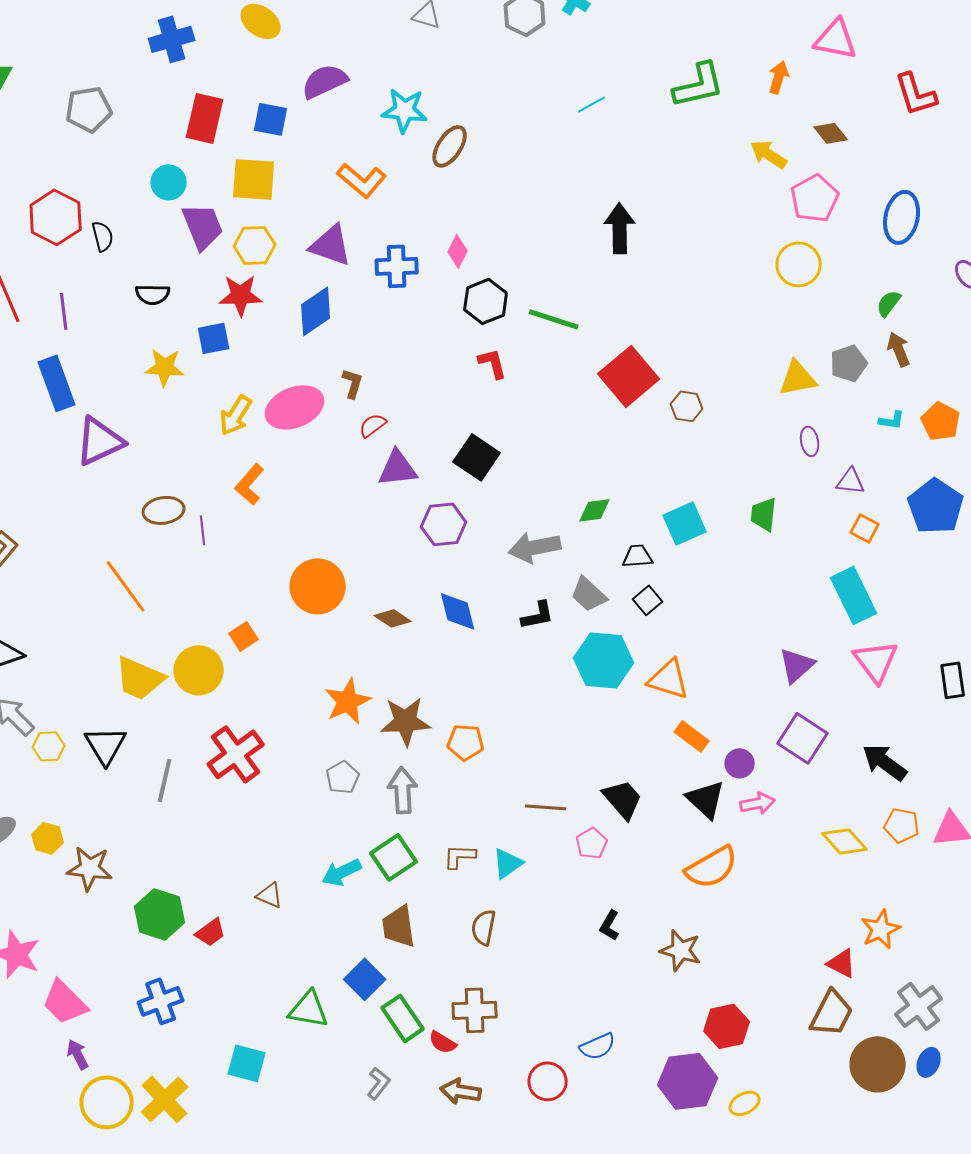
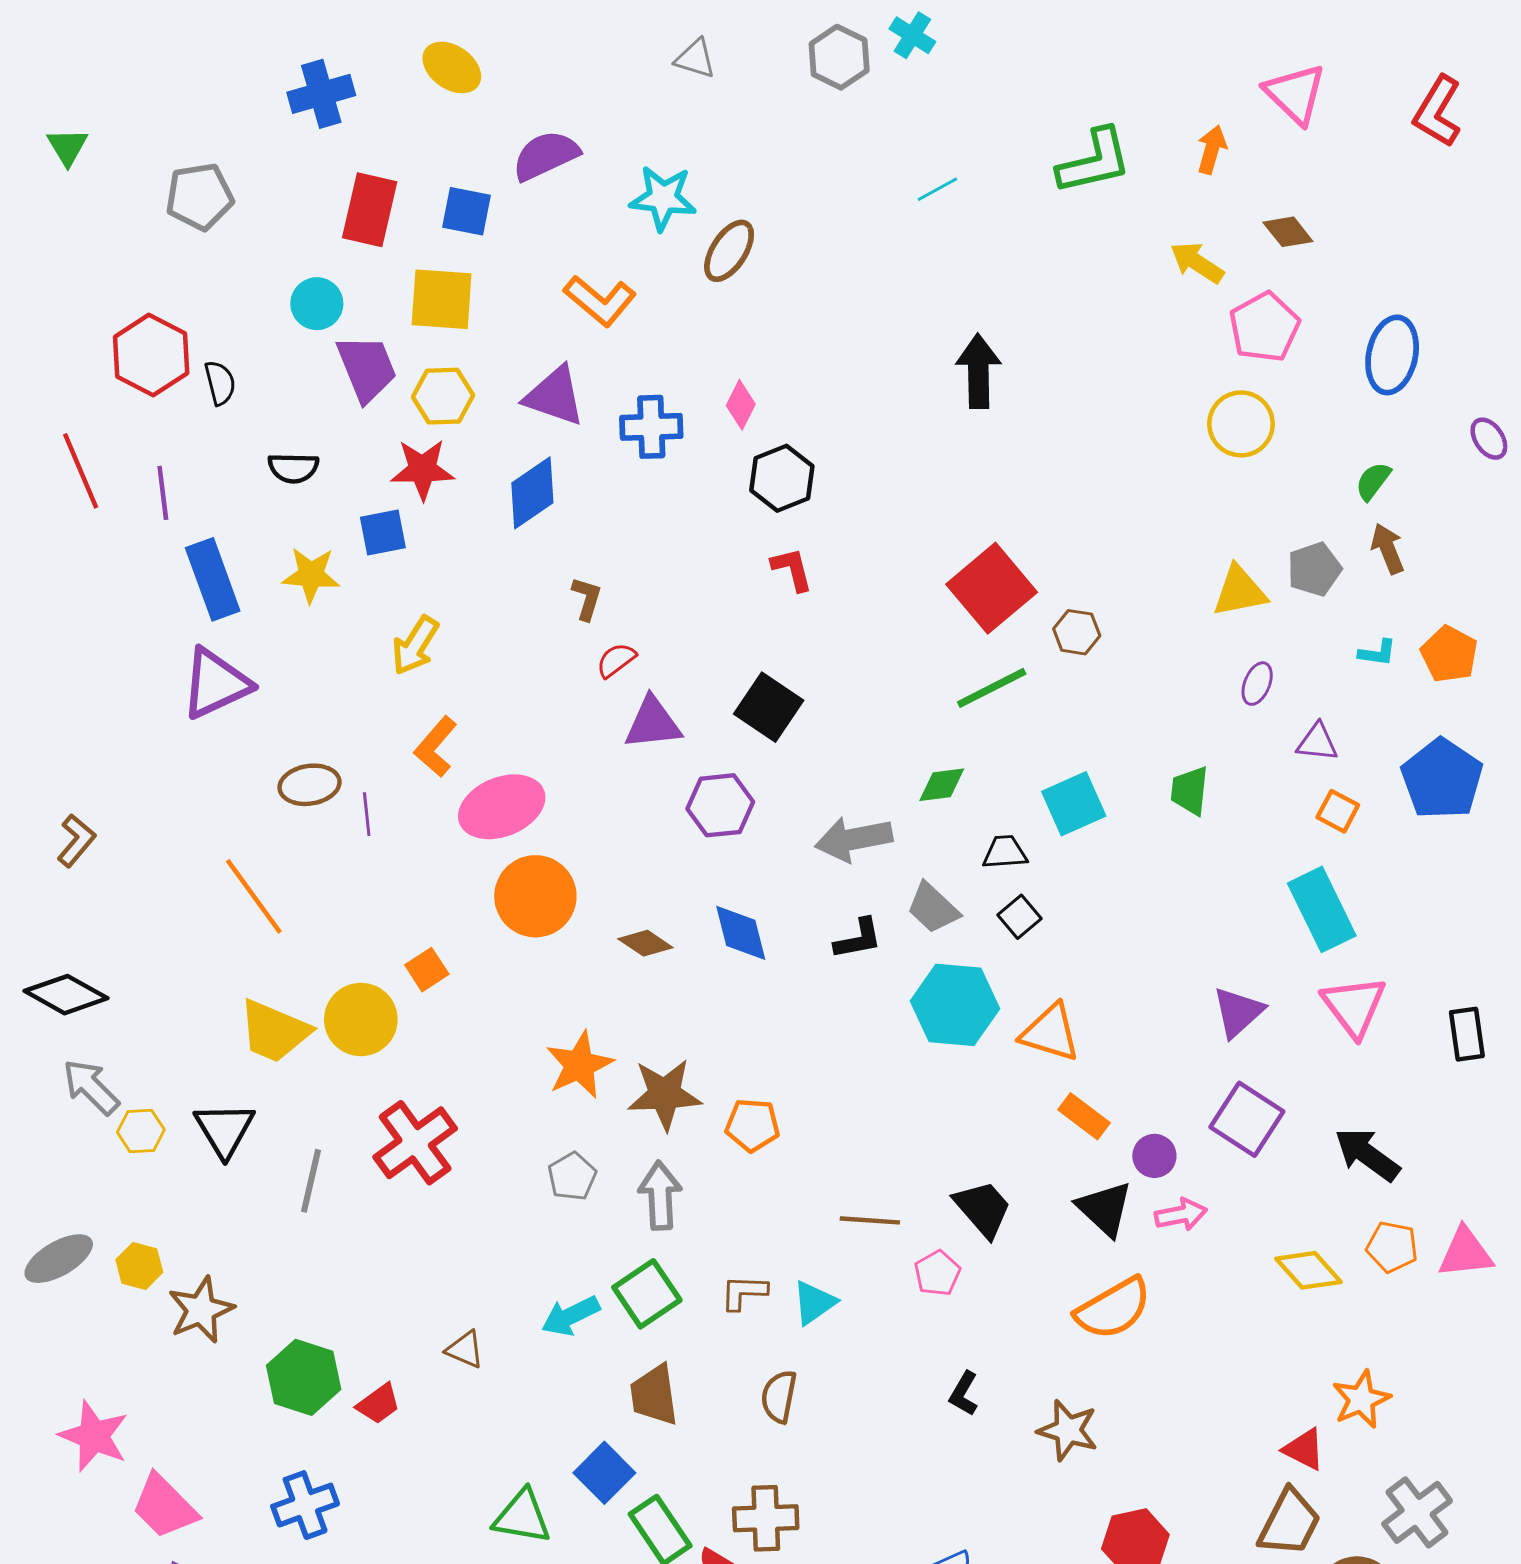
pink triangle: (836, 39) -> (1295, 94), turned 33
red L-shape: (916, 94) -> (1438, 111), moved, turned 48
green line: (554, 319) -> (992, 688), moved, turned -45
blue rectangle: (57, 383) -> (213, 579), moved
pink ellipse: (295, 407) -> (502, 807), moved
purple ellipse: (810, 441) -> (1257, 684), turned 32
brown star: (90, 868) -> (201, 1310), turned -30

